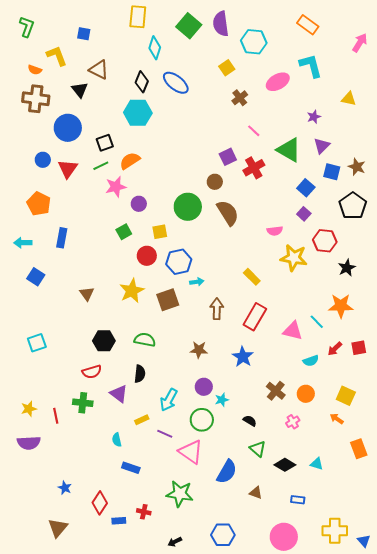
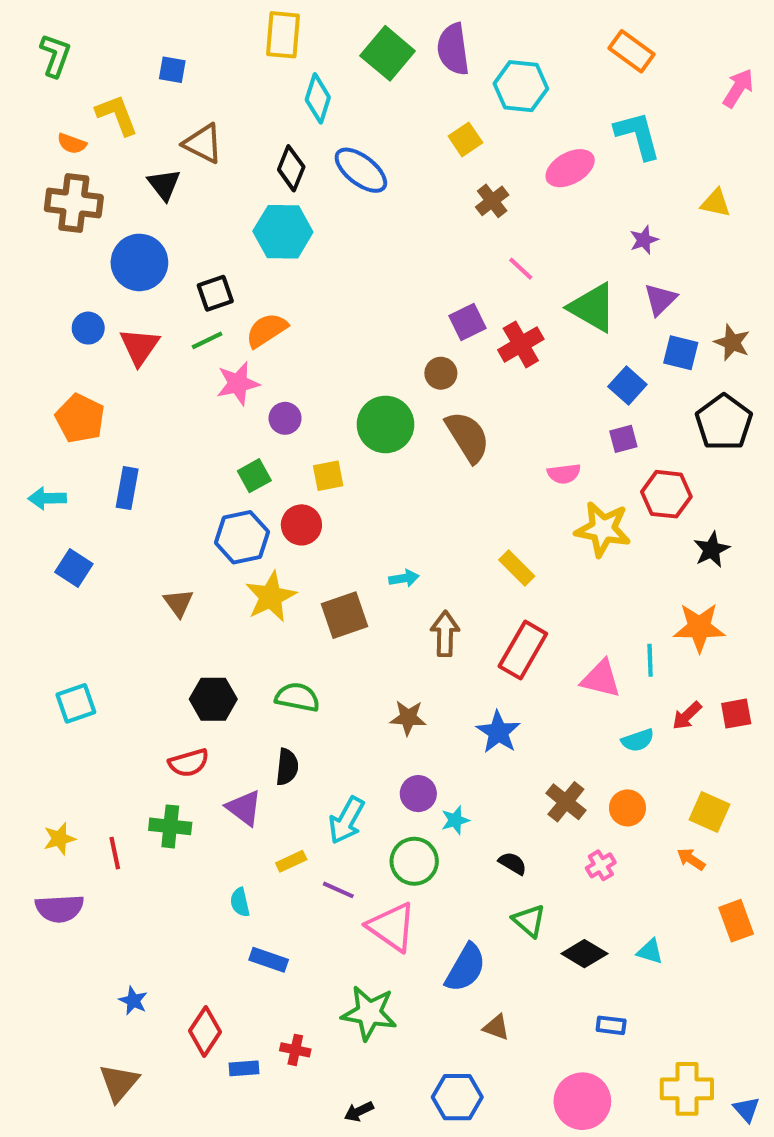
purple square: (304, 214) -> (623, 439), turned 32
blue hexagon: (179, 262) -> (242, 537), moved
cyan line: (317, 322) -> (650, 660), turned 42
brown triangle: (256, 493) -> (496, 1027), moved

